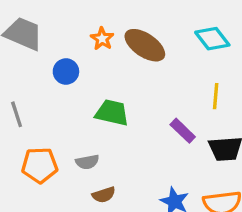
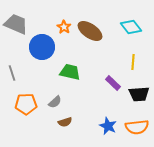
blue circle: (66, 72) -> (42, 47), size x1.6
gray semicircle: (87, 162) -> (55, 102), turned -32

